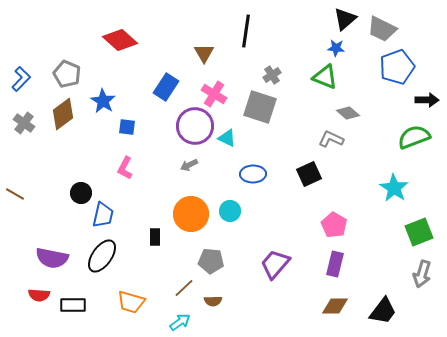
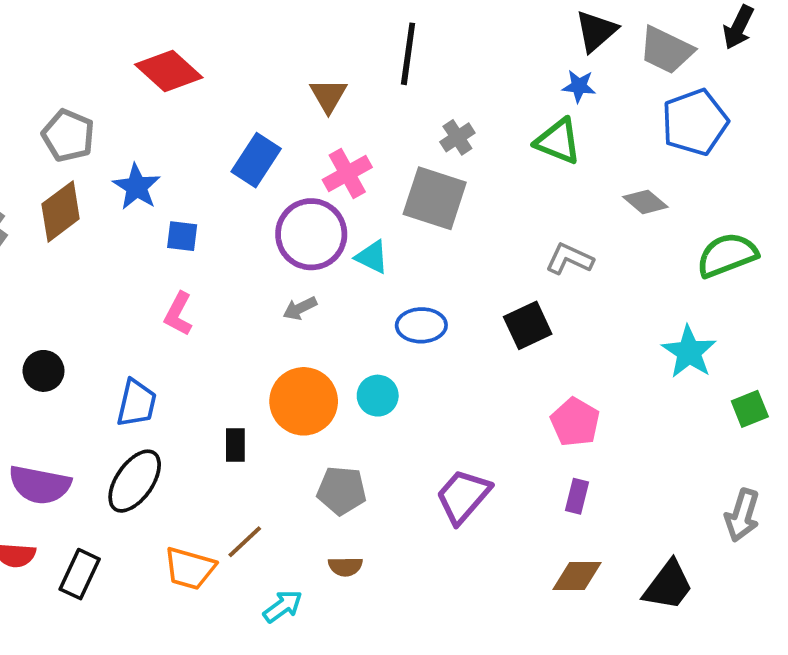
pink cross: (214, 94) -> (347, 173), turned 30
black arrow: (427, 100) -> (738, 27), moved, turned 115
gray diamond: (348, 113) -> (645, 202), moved
black circle: (81, 193) -> (44, 371), moved
green square: (419, 232) -> (750, 409), moved, size x0.7
purple rectangle: (335, 264) -> (577, 496), size x0.7
brown line: (184, 288) -> (245, 542), moved
black rectangle: (73, 305) -> (80, 574), turned -65

